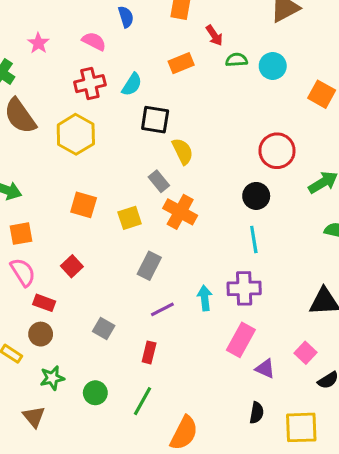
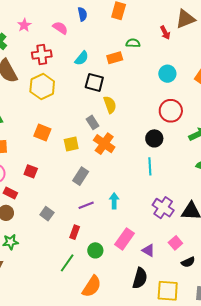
red arrow: (214, 35) -> (165, 33), moved
green semicircle: (237, 60) -> (133, 43), moved
orange rectangle: (181, 63) -> (115, 58), moved
cyan circle: (273, 66) -> (167, 74), moved
red cross: (90, 84) -> (42, 54), moved
red square: (72, 266) -> (31, 171), turned -32
purple cross: (244, 288) -> (163, 208), moved, turned 30
pink rectangle: (241, 340) -> (125, 239), moved
green circle: (95, 393) -> (95, 250), moved
black semicircle: (257, 413) -> (140, 278), size x1.5

